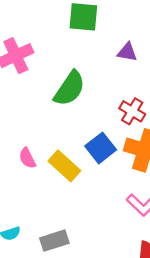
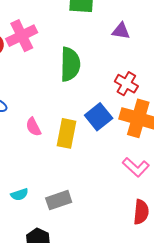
green semicircle: (70, 89) -> (70, 64), turned -32
yellow rectangle: (64, 166) -> (67, 133), turned 60

